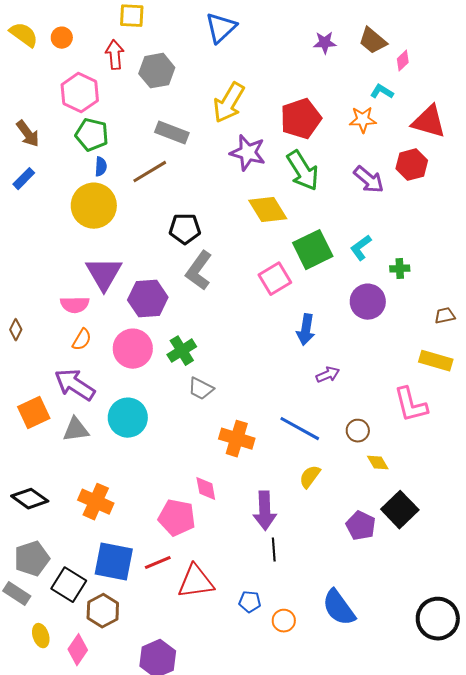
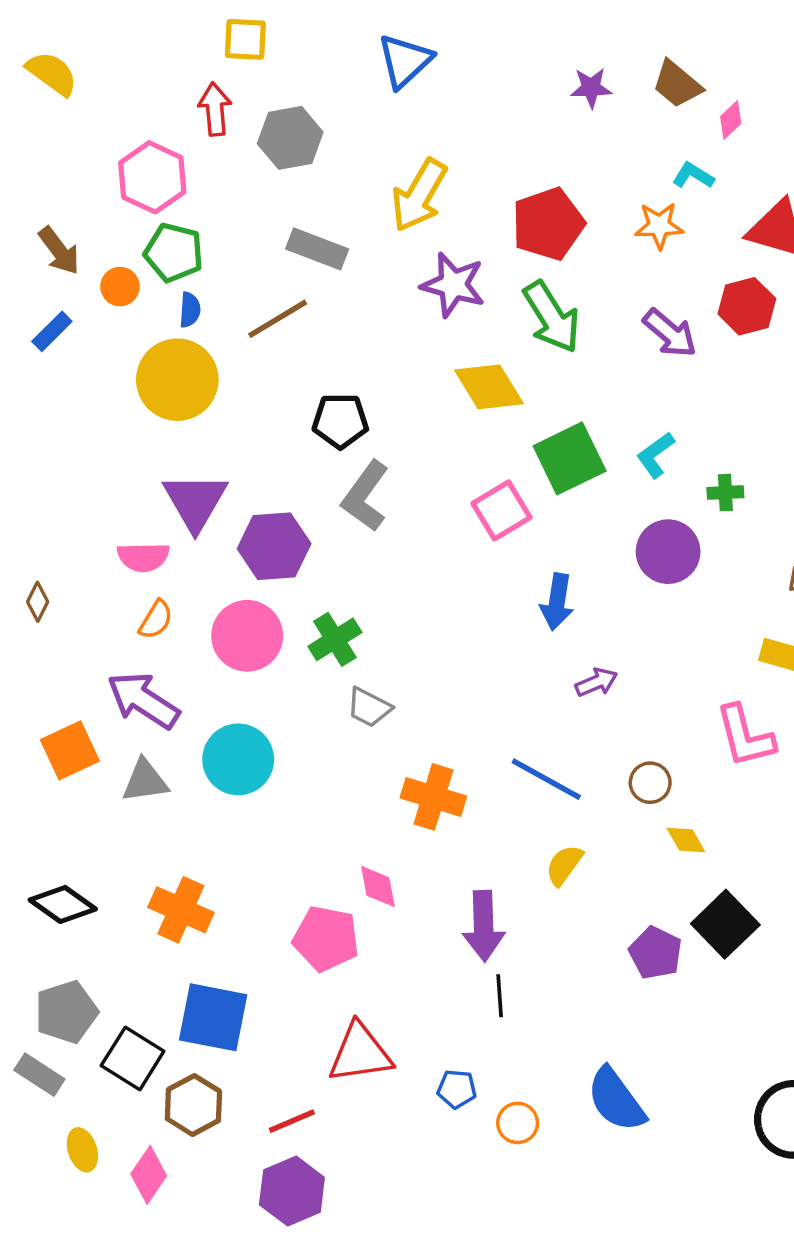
orange circle: (62, 38) -> (120, 287), moved
red line: (158, 563) -> (292, 1121), moved

